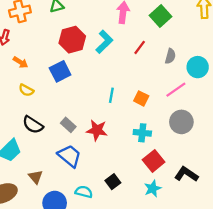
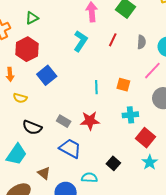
red hexagon: (72, 40) -> (27, 49), moved
orange arrow: (20, 62) -> (10, 74), turned 64

